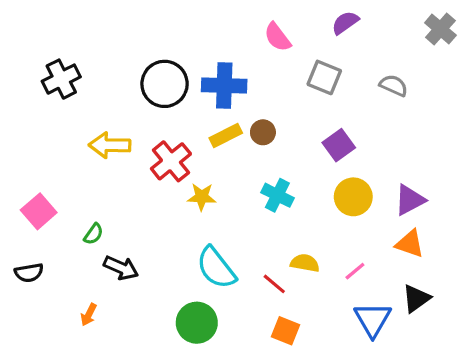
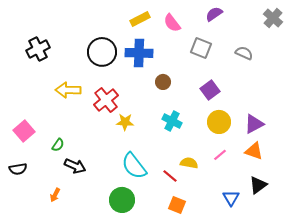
yellow rectangle: (226, 136) -> (140, 19), moved
pink line: (355, 271) -> (220, 155), moved
blue triangle: (373, 319) -> (231, 198), size x0.7

